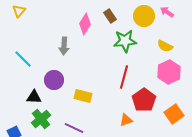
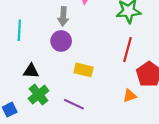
cyan line: (23, 59) -> (19, 30), turned 48
purple circle: (54, 80) -> (61, 41), moved

